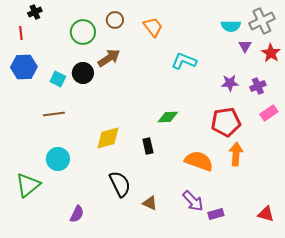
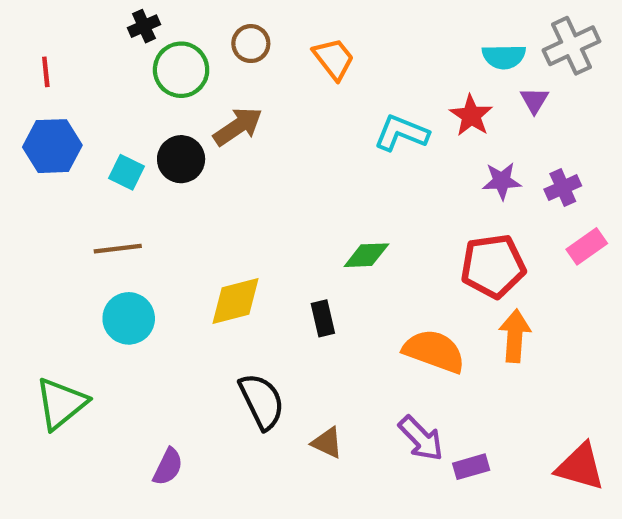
black cross: (35, 12) -> (144, 26), moved
red star: (271, 53) -> (471, 116), moved
cyan circle: (58, 159) -> (129, 318), moved
red triangle: (266, 214) -> (580, 467), size x1.4

